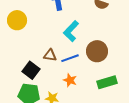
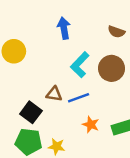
brown circle: (97, 51) -> (112, 68), moved
orange star: (70, 80) -> (91, 125), moved

